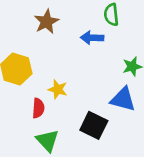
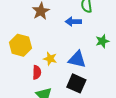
blue triangle: (123, 99) -> (77, 59), moved

